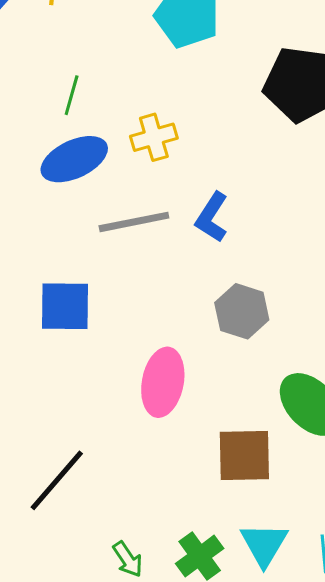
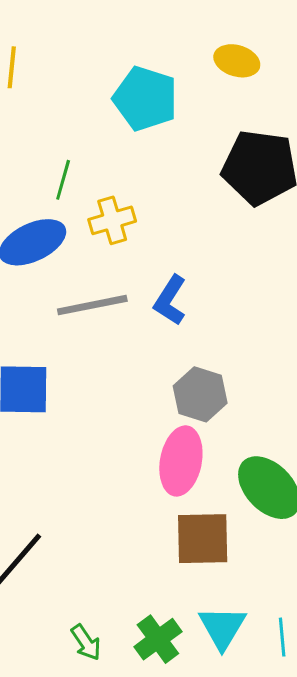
green line: (72, 95) -> (63, 180), moved
pink ellipse: (163, 382) -> (181, 461), moved

